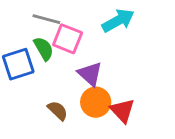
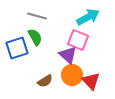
pink square: (68, 39) -> (78, 40), moved
brown semicircle: (58, 111) -> (45, 81), turned 105

